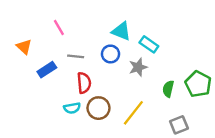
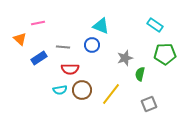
pink line: (59, 28) -> (38, 23), moved, turned -72
cyan rectangle: (149, 44) -> (155, 25), moved
gray star: (138, 67) -> (125, 58), moved
red semicircle: (84, 83) -> (70, 69), turned 96
green pentagon: (198, 84) -> (165, 54), moved, turned -30

